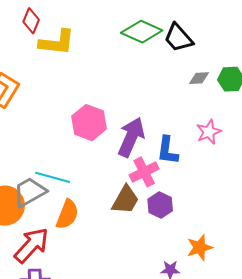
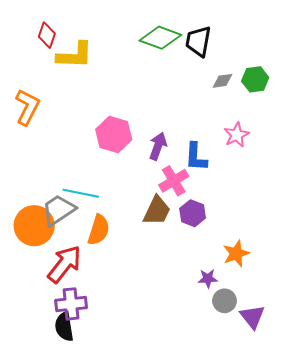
black trapezoid: (178, 38) -> (198, 41), turned 56
purple arrow: (131, 137) -> (158, 146), size x0.7

